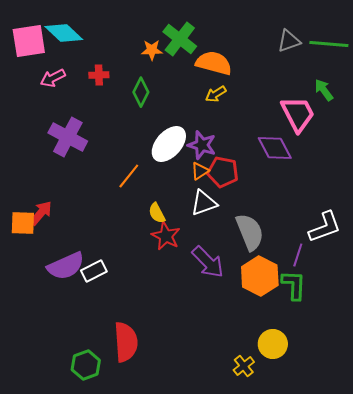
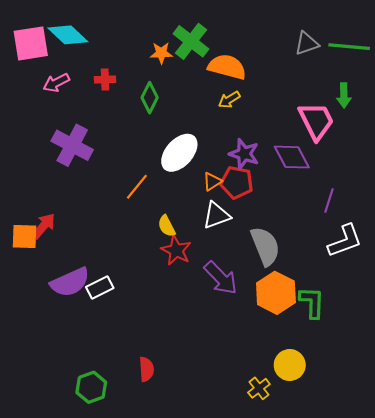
green arrow: (324, 90) -> (344, 95), turned -145
purple star: (202, 145) -> (244, 154), moved
purple line: (298, 255) -> (329, 201), moved
red semicircle: (126, 342) -> (146, 369), moved, size x0.6

